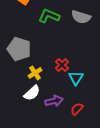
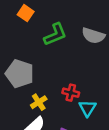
green L-shape: (49, 16) -> (55, 34), turned 135
red cross: (62, 65) -> (71, 93), turned -32

